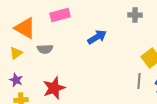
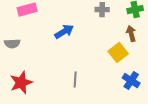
gray line: (139, 81) -> (75, 80), moved

